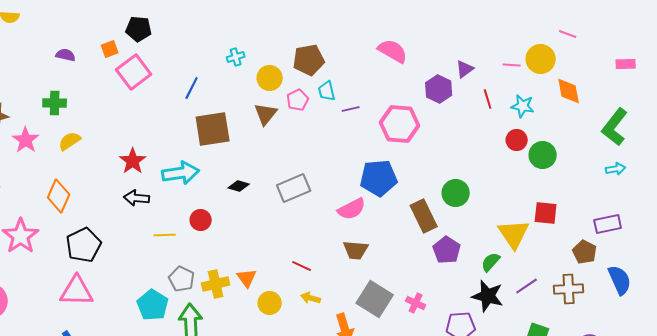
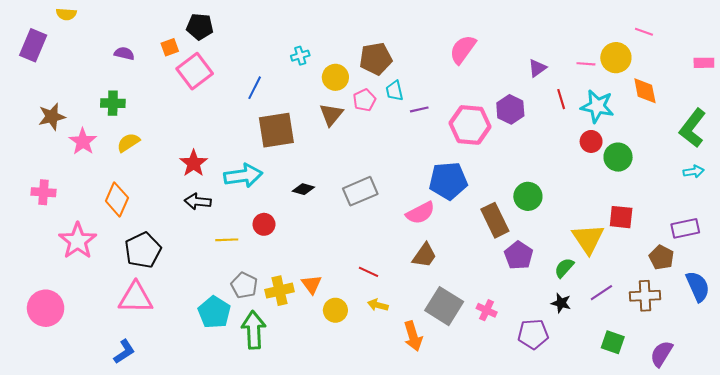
pink semicircle: (393, 51) -> (463, 49), turned -84
purple hexagon: (439, 89) -> (510, 109), moved
cyan star: (523, 106) -> (597, 106), size x1.4
brown trapezoid: (356, 250) -> (424, 255), turned -60
black star: (488, 296) -> (561, 303), size x0.6

